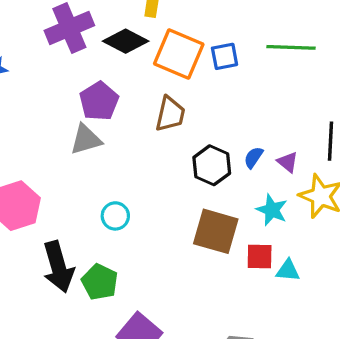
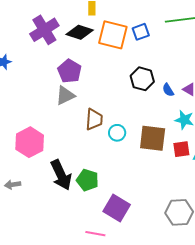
brown trapezoid: (170, 114) -> (94, 119), moved
blue semicircle: (253, 157) -> (168, 90), turned -56
black hexagon: (212, 165) -> (142, 79), moved
cyan circle: (115, 216) -> (117, 133), moved

